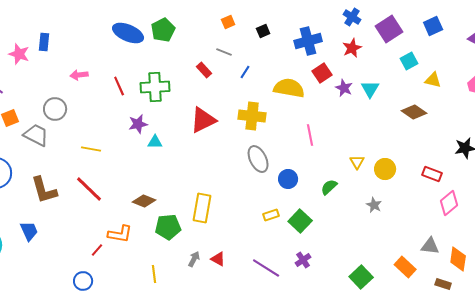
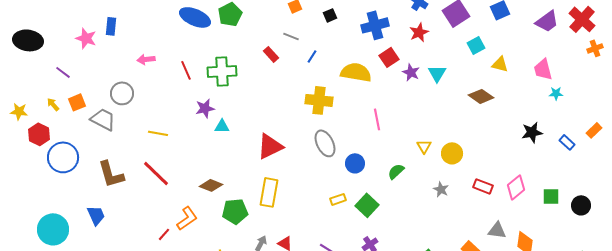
red triangle: (203, 120) -> (270, 146), moved
red rectangle: (432, 174) -> (483, 186), moved
orange L-shape: (120, 234) -> (187, 218), turned -45

